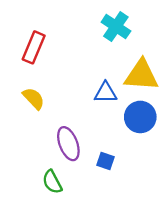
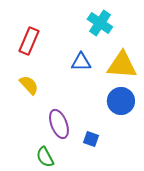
blue triangle: (105, 93) -> (81, 62), moved

